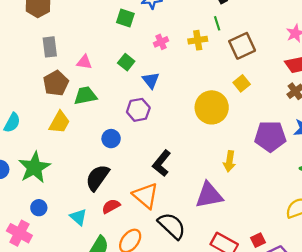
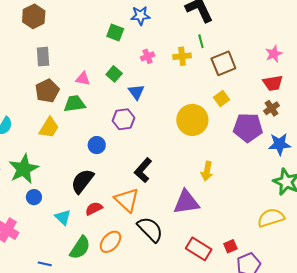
pink triangle: (84, 62) -> (83, 79), moved
purple pentagon: (270, 136) -> (248, 128), moved
blue circle: (39, 208) -> (34, 197), moved

